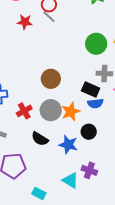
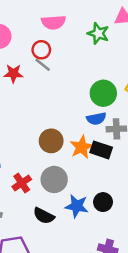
blue semicircle: (95, 103) -> (96, 119), moved
orange star: (71, 112) -> (82, 147), moved
blue star: (68, 145) -> (77, 206), moved

